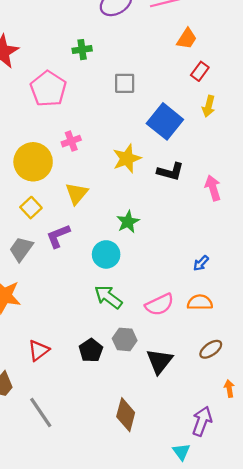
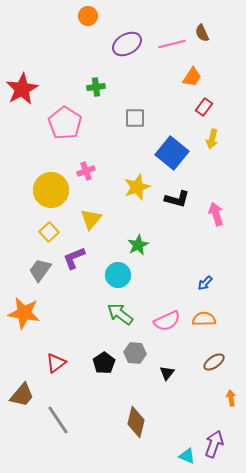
black triangle: (160, 361) -> (167, 373), size x0.6
purple arrow: (202, 421) -> (214, 444), moved
cyan triangle: (181, 452) -> (187, 456), turned -30

